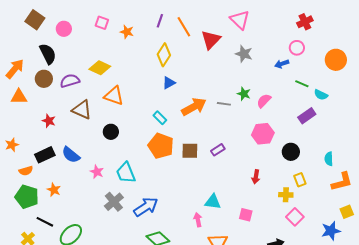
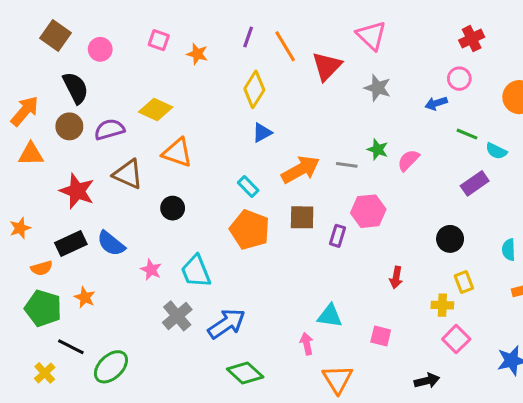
red star: (49, 121) -> (77, 191), size x1.6
pink hexagon: (263, 134) -> (368, 211), moved
purple rectangle: (218, 150) -> (338, 236), turned -40
brown square: (190, 151) -> (302, 217), moved

